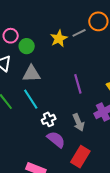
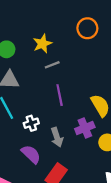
gray line: (79, 33) -> (52, 65), moved
white cross: (49, 119) -> (31, 123), moved

